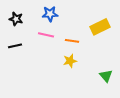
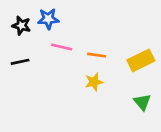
blue star: (50, 14) -> (48, 19), moved
yellow rectangle: (100, 27) -> (141, 60), moved

